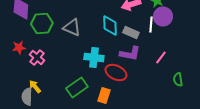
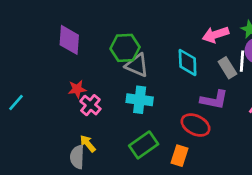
green hexagon: (42, 24) -> (125, 48), moved
gray rectangle: (131, 32) -> (227, 68), moved, turned 35
red star: (19, 48) -> (77, 89), moved
cyan cross: (94, 58) -> (140, 100), moved

